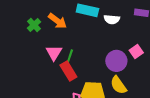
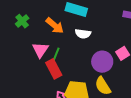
white semicircle: (112, 19) -> (83, 34), moved
orange arrow: (57, 21) -> (55, 26), moved

